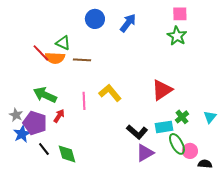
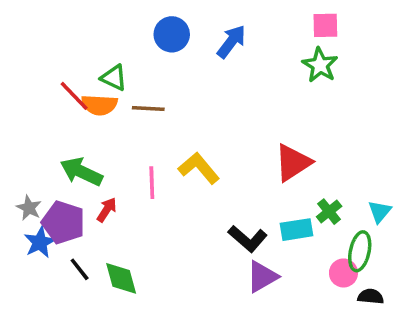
green ellipse: (177, 144) -> (360, 251), moved, turned 40

